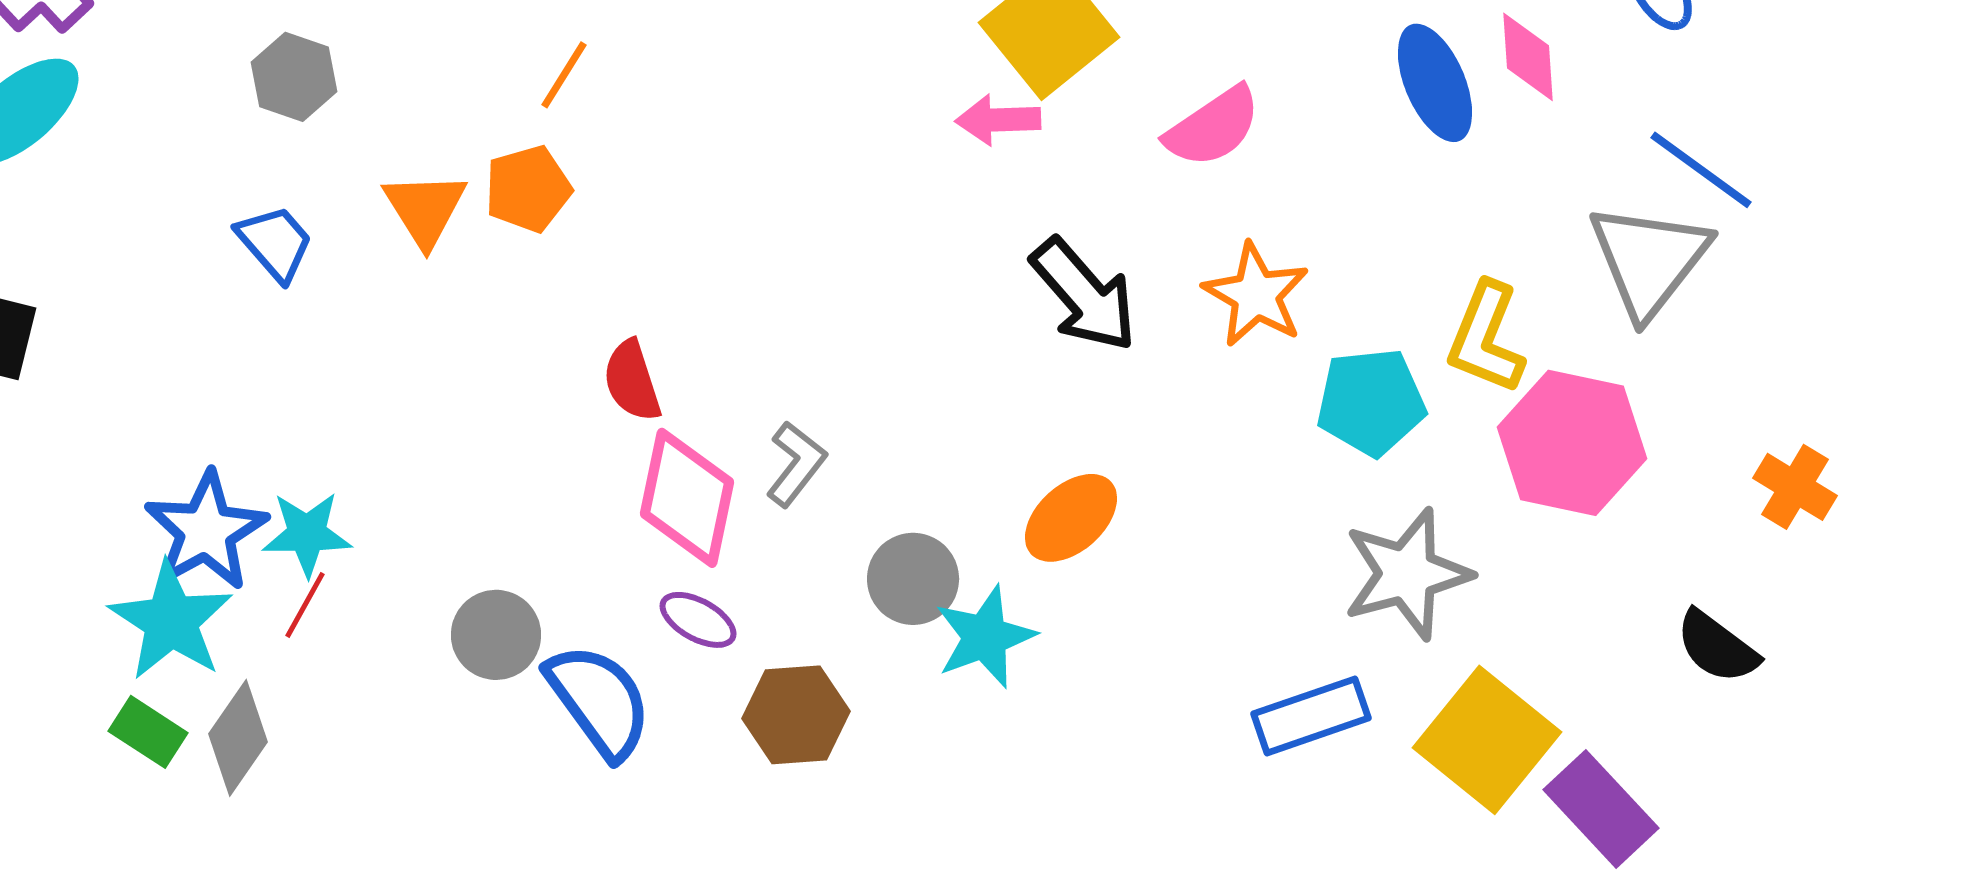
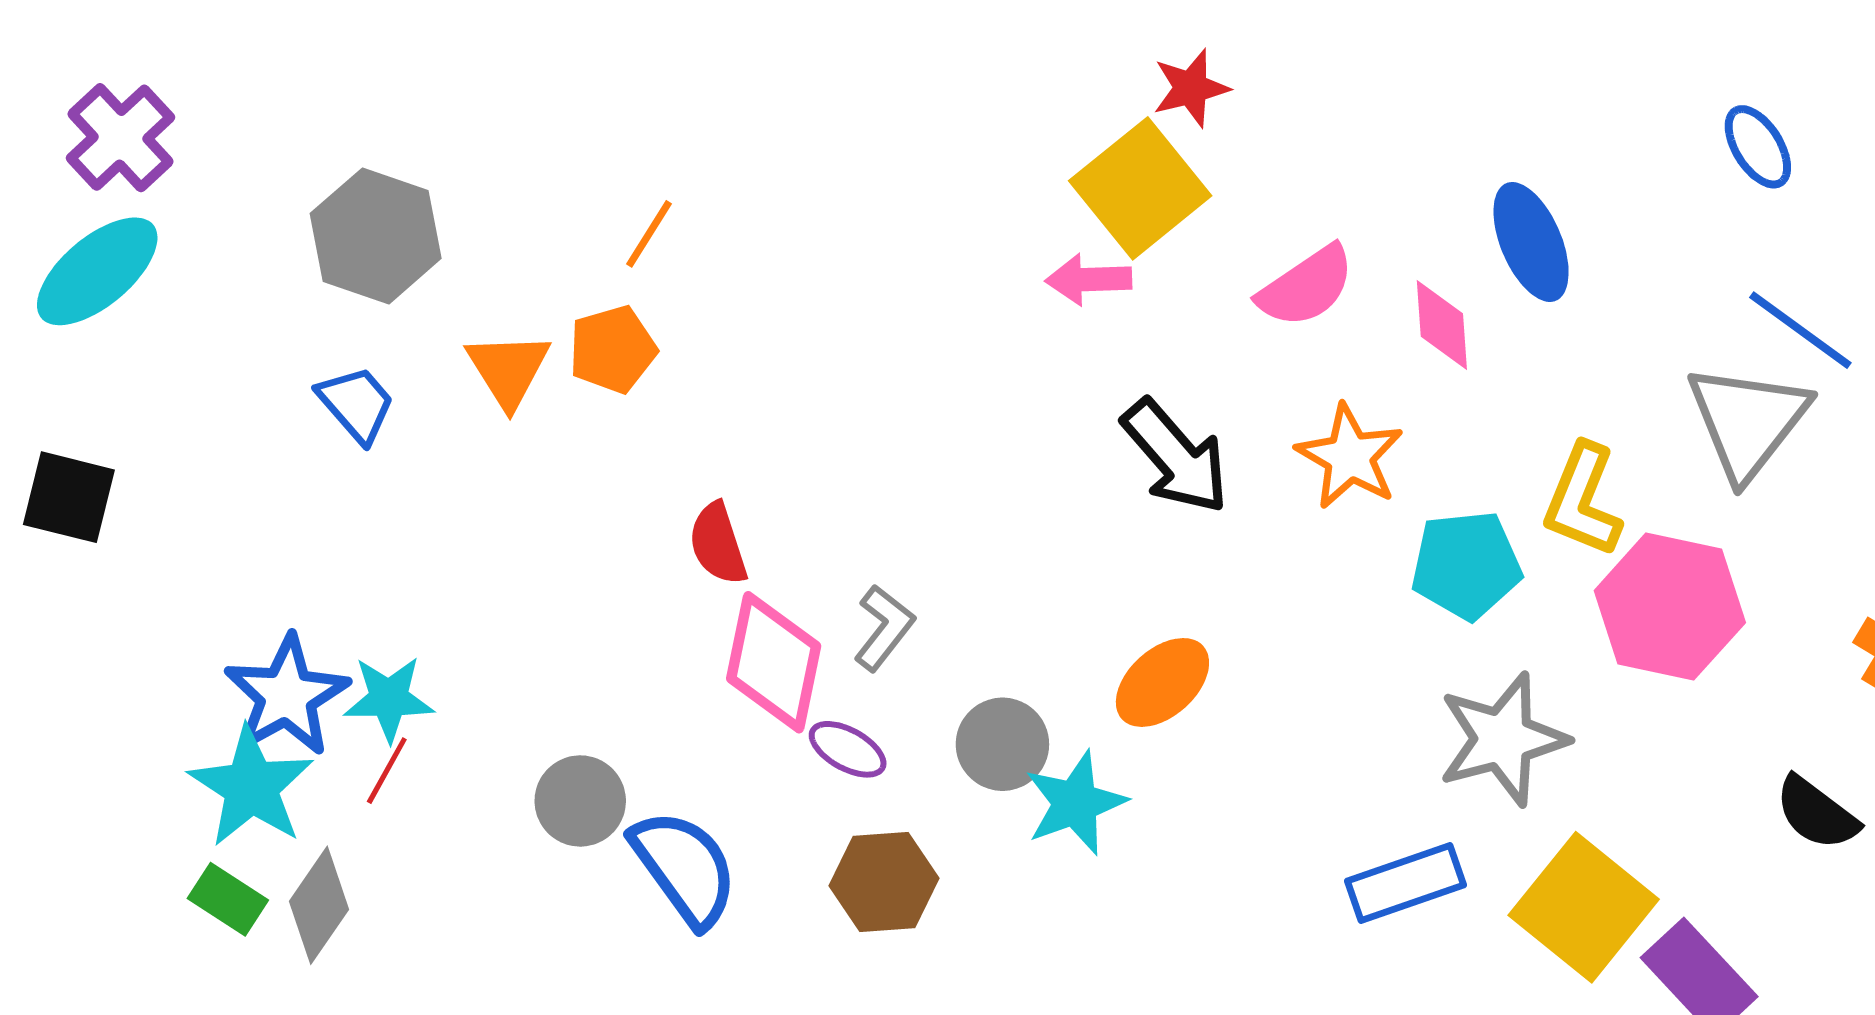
pink diamond: (1528, 57) -> (1442, 325), moved
gray hexagon: (294, 77) -> (376, 236), size x1.5
purple ellipse: (698, 620) -> (848, 749), moved

